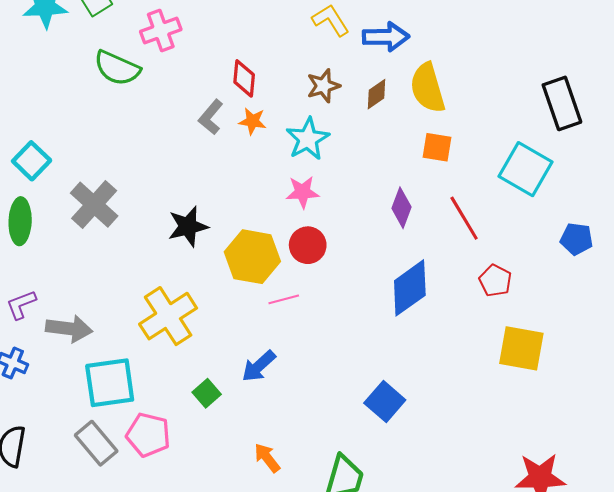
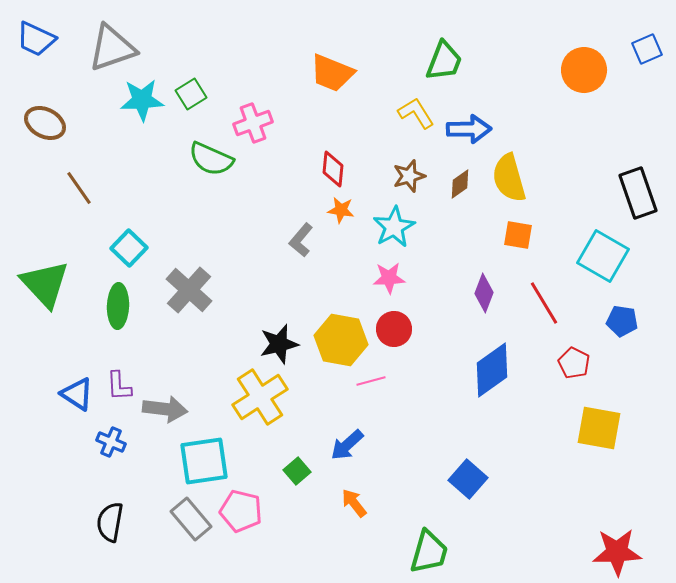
gray L-shape: (211, 117) -> (301, 240), moved
black star: (188, 226) -> (279, 344), moved
blue pentagon: (577, 239) -> (622, 321), moved
purple L-shape: (21, 305) -> (119, 386), turned -72
orange arrow: (267, 458) -> (354, 503), moved

